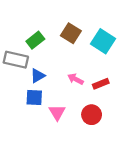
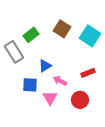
gray rectangle: (16, 60) -> (14, 52), turned 45
blue triangle: (38, 76) -> (45, 66), moved
pink arrow: (75, 79) -> (60, 81), moved

